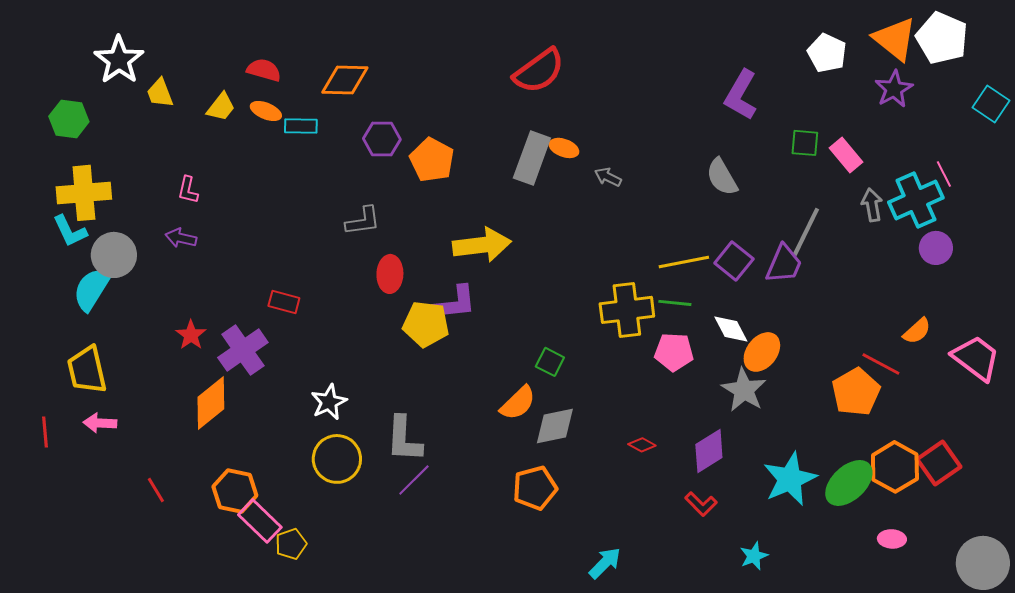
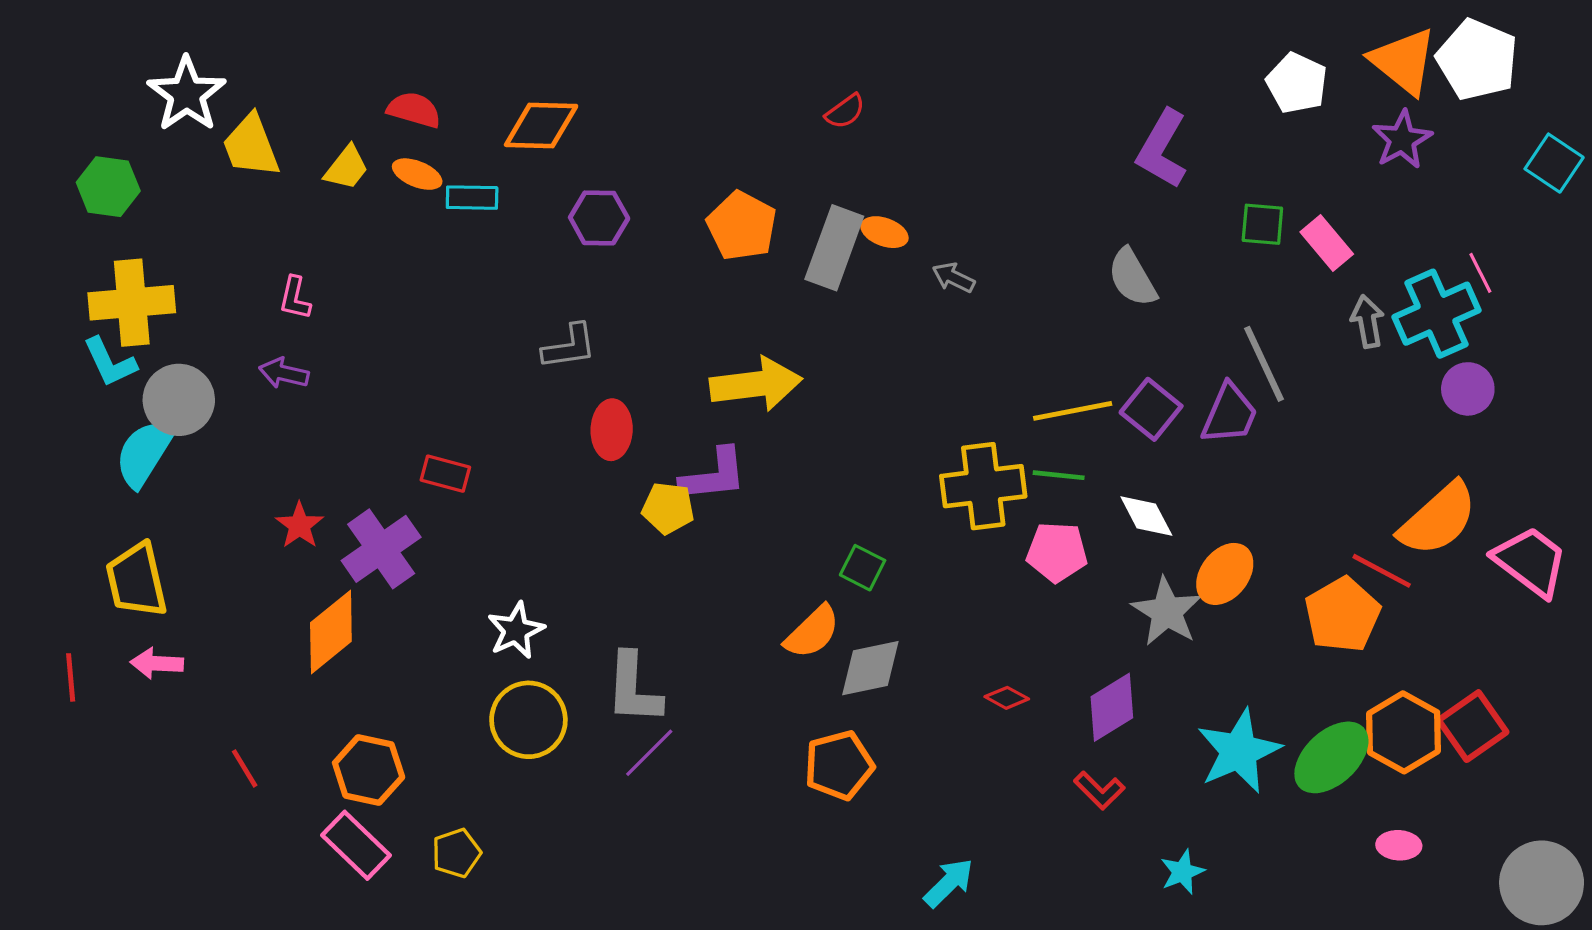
red semicircle: (539, 71) -> (845, 111), size x0.5
yellow trapezoid: (160, 93) -> (251, 146), size x1.4
orange pentagon: (432, 160) -> (742, 226), moved
gray line: (806, 232) -> (1264, 364), turned -51
yellow pentagon: (426, 324) -> (668, 508), size x0.7
orange semicircle: (917, 331) -> (1438, 519), size x1.8
orange ellipse: (762, 352) -> (1225, 574), moved
pink rectangle: (260, 521) -> (356, 845), moved

